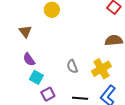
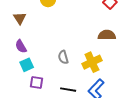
cyan square: (36, 77) -> (27, 65), turned 32
purple square: (48, 94) -> (36, 82), turned 32

